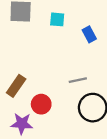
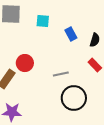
red circle: (41, 104) -> (25, 63), moved

